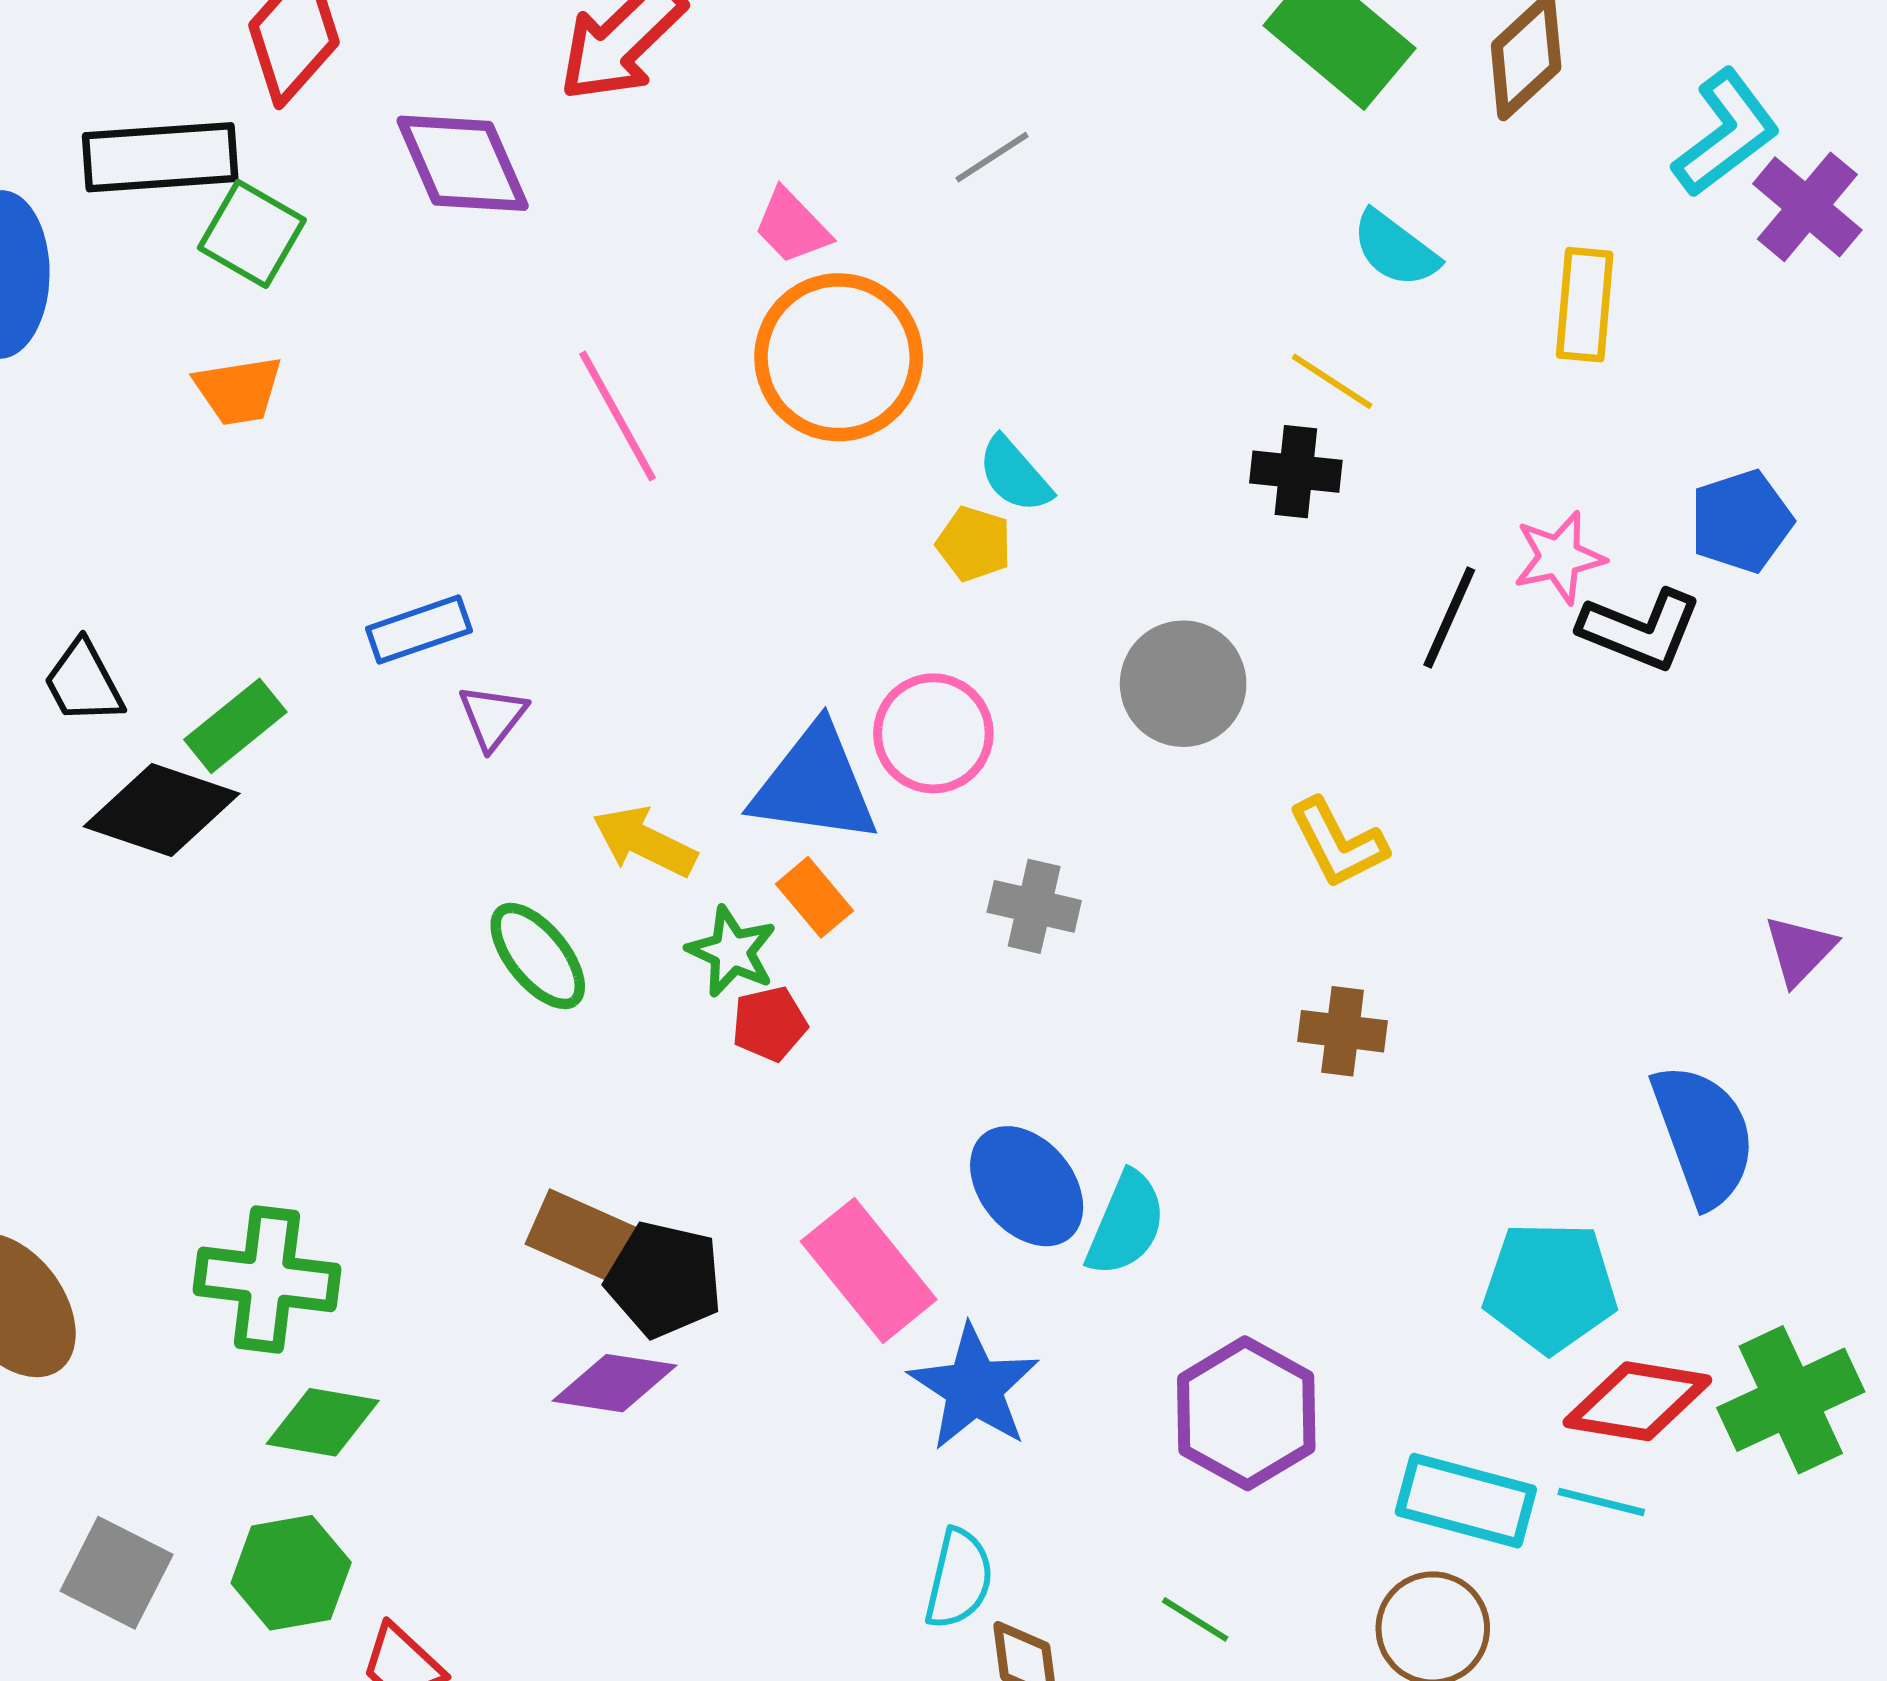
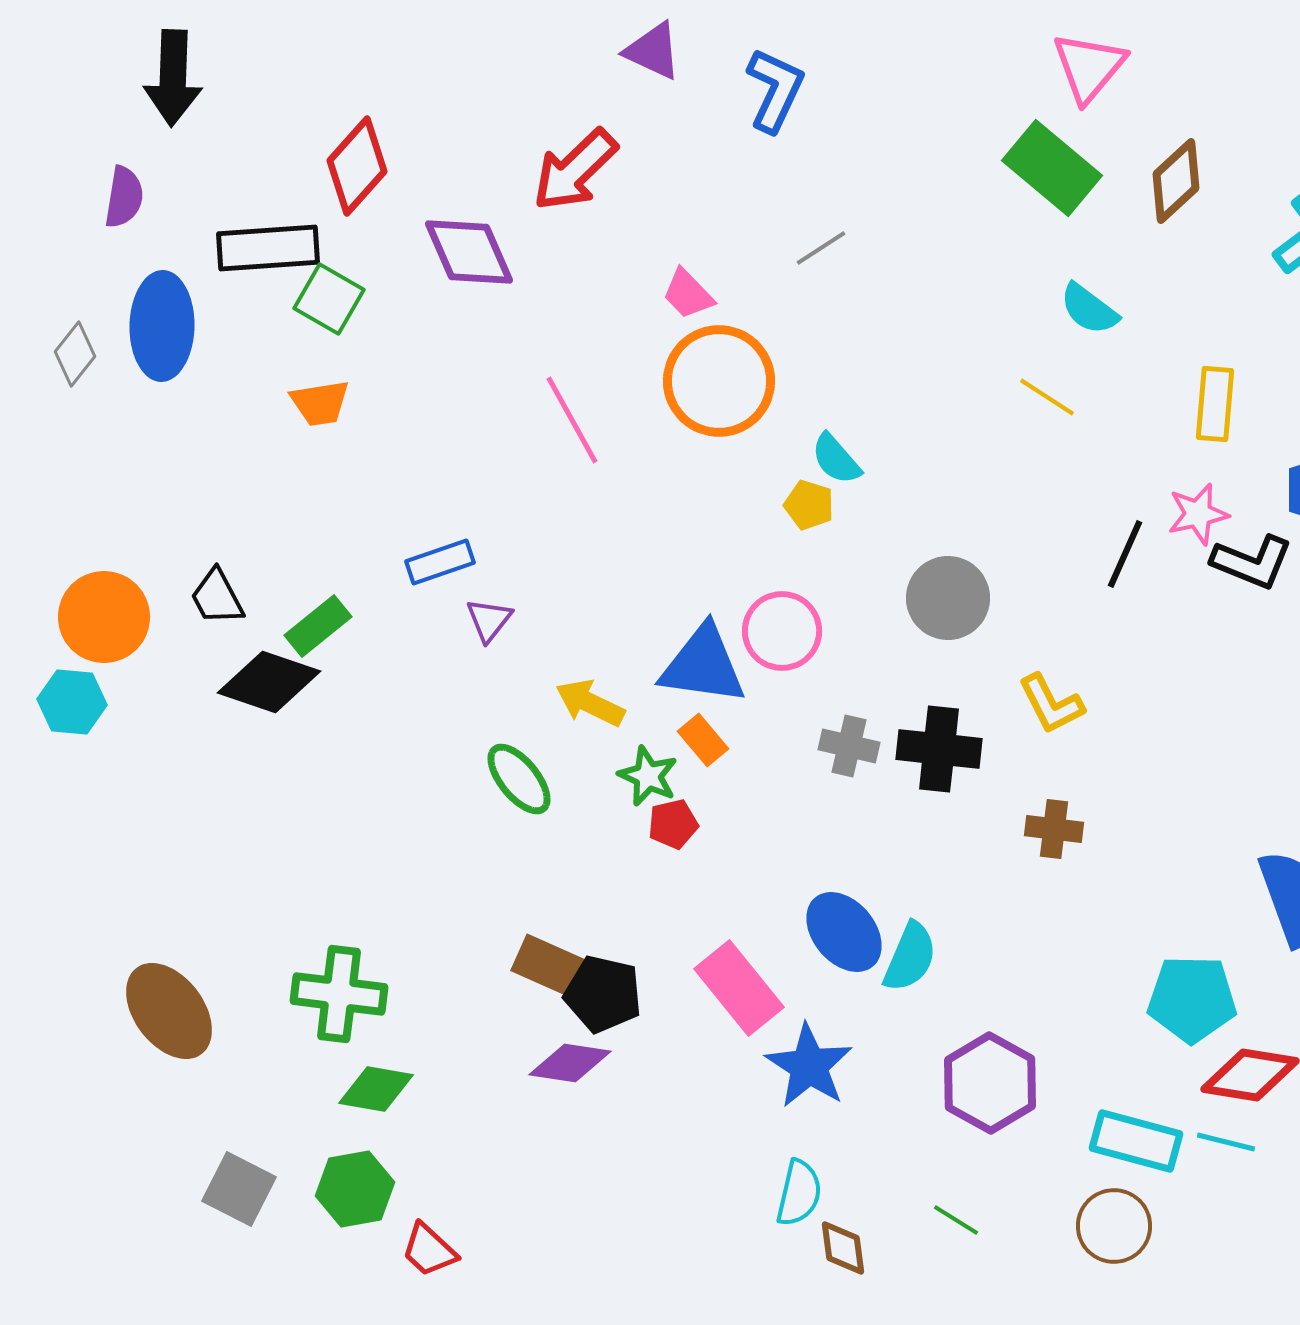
yellow rectangle: (1585, 305) -> (1215, 404), moved
black cross: (1296, 472) -> (939, 749), moved, size x1.4

